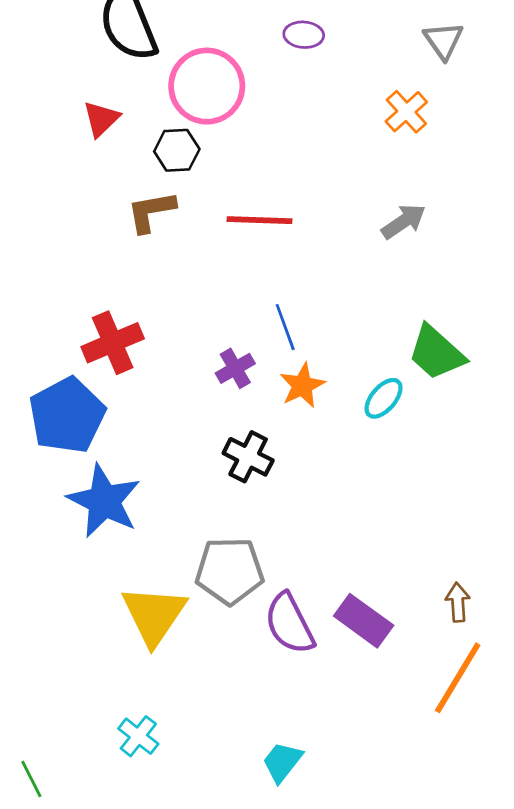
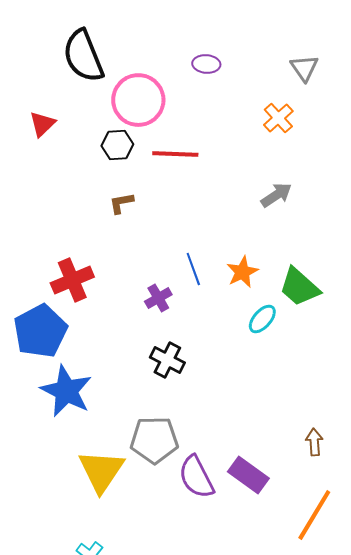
red triangle: (101, 119) -> (42, 124), moved
brown L-shape: (151, 212) -> (121, 203), moved, size x0.7
red line: (259, 220) -> (175, 154), moved
orange star: (302, 385) -> (242, 272), moved
brown arrow: (458, 602) -> (314, 442), moved

